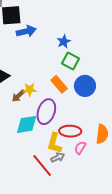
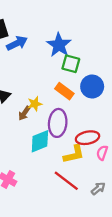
blue star: (64, 42) -> (59, 45), size x1.6
yellow L-shape: (54, 143) -> (74, 154), turned -105
gray arrow: (58, 157) -> (98, 189), moved

